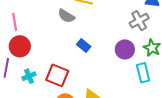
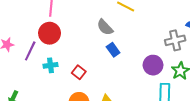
gray semicircle: (66, 16) -> (105, 27), moved
red square: (57, 75) -> (79, 72), size x0.6

